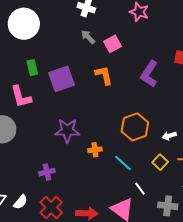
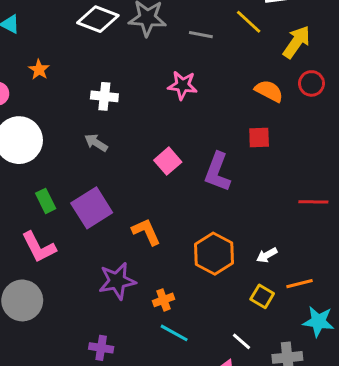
gray arrow: (88, 37) -> (96, 143), moved
pink square: (112, 44) -> (168, 161), moved
orange L-shape: (104, 75) -> (146, 232), moved
cyan line: (123, 163) -> (174, 333), moved
purple cross: (47, 172) -> (101, 348), turned 35

